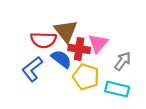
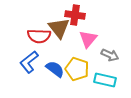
red cross: (79, 49) -> (75, 15), moved
blue semicircle: (61, 59) -> (55, 69), moved
gray arrow: (123, 61) -> (110, 55), turned 78

